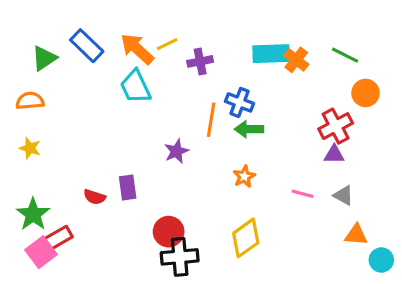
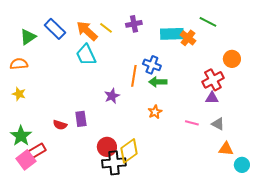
yellow line: (167, 44) -> (106, 28), turned 64
green line: (345, 55) -> (208, 22), moved
purple cross: (200, 61) -> (134, 24), moved
yellow diamond: (246, 238) -> (129, 151), moved

